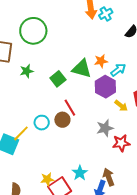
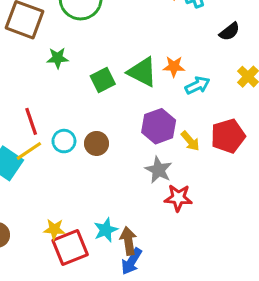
purple hexagon: (105, 87) -> (159, 126), moved
red line: (70, 108) -> (31, 121), moved
gray star: (105, 128) -> (159, 170), turned 30
brown arrow: (109, 177) -> (128, 241), moved

